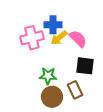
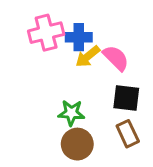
pink cross: (32, 38) -> (46, 33), moved
brown rectangle: (75, 90) -> (128, 134), moved

